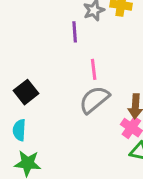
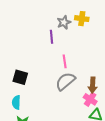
black square: (26, 92) -> (20, 77), turned -35

